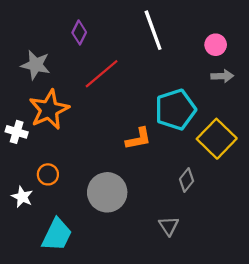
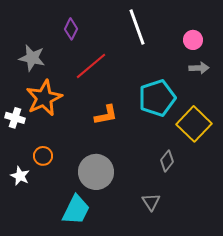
orange L-shape: (138, 139) -> (106, 115), moved
cyan trapezoid: (57, 235) -> (76, 210), moved

